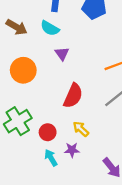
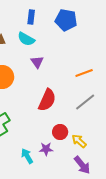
yellow arrow: (81, 129) -> (79, 141), moved
red circle: (48, 132) -> (60, 132), moved

